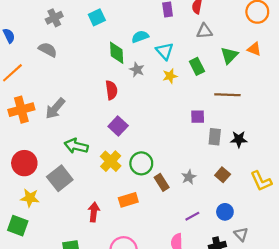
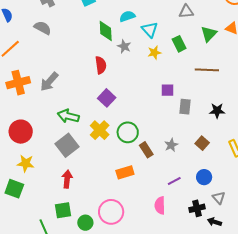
purple square: (198, 117) -> (167, 90), moved
gray rectangle: (215, 137) -> (185, 107), moved
gray square: (60, 178) -> (67, 145), moved
orange rectangle: (128, 200) -> (125, 172), moved
red arrow: (94, 212) -> (67, 179), moved

